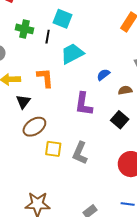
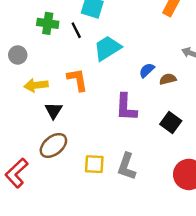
black line: (48, 37) -> (76, 30), turned -32
brown semicircle: (125, 90) -> (168, 79), moved
brown ellipse: (34, 127) -> (53, 145), moved

